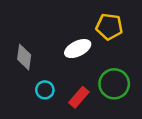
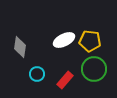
yellow pentagon: (109, 27) -> (90, 41), moved

